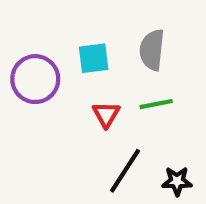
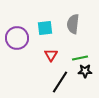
green line: (156, 104) -> (80, 58), moved
black star: (177, 181) -> (85, 71), moved

